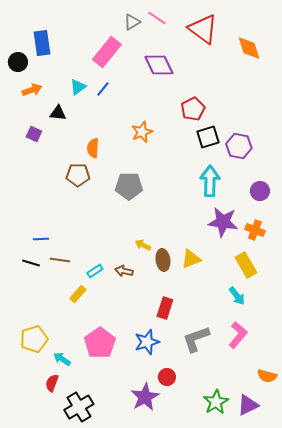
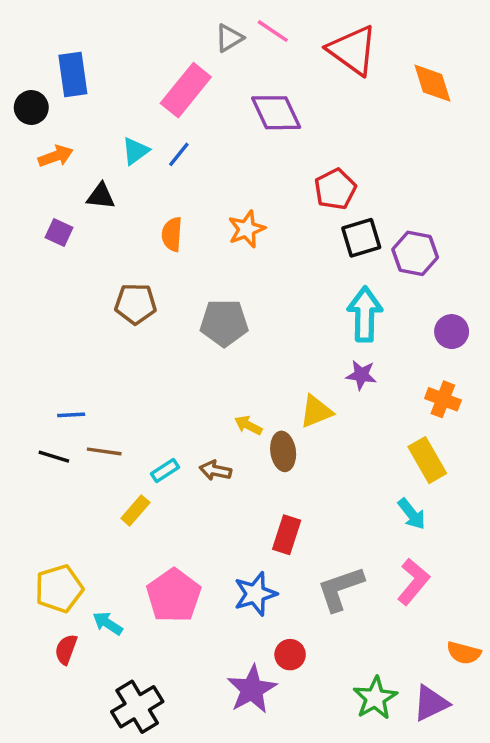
orange semicircle: (93, 148) -> (172, 234), moved
purple star: (223, 222) -> (361, 375), moved, size x0.6
yellow triangle: (191, 259) -> (316, 411), moved
red semicircle: (52, 383) -> (66, 649), moved

